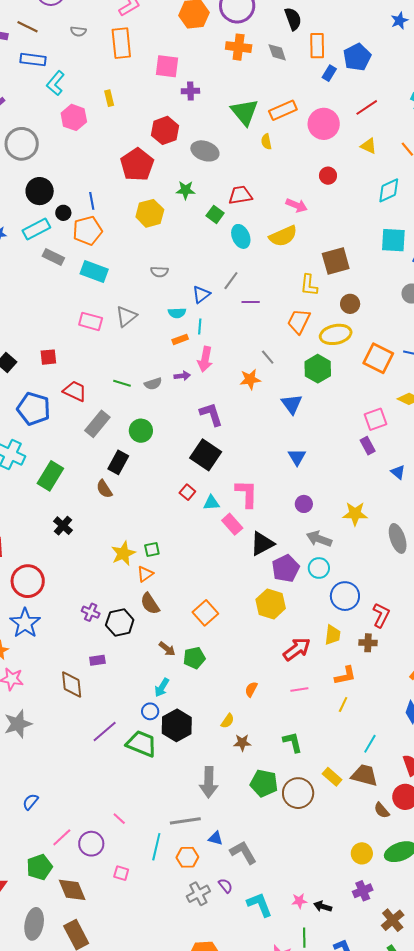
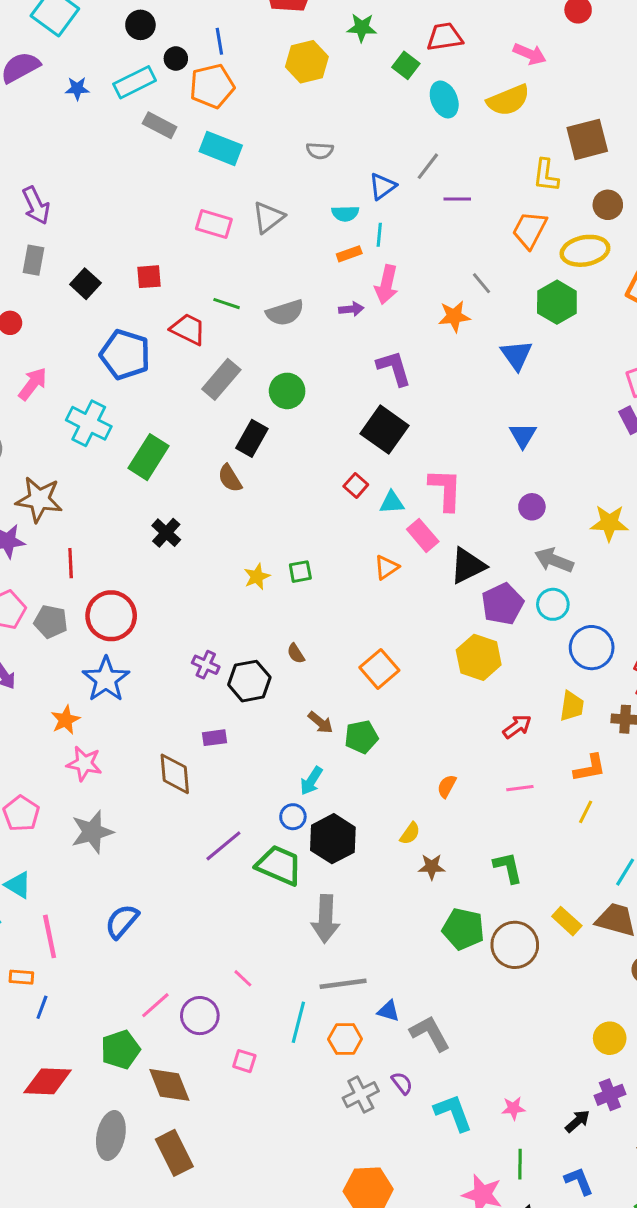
black circle: (40, 191) -> (140, 25), size x0.7
green line: (122, 383) -> (227, 304), moved
gray semicircle: (153, 384) -> (285, 313), moved, size x1.4
yellow star: (123, 553) -> (257, 577), size x0.7
orange triangle: (145, 574) -> (386, 567), moved
brown semicircle: (150, 604) -> (296, 653), size x0.6
red arrow: (297, 649) -> (517, 727), size x0.7
gray arrow: (209, 782) -> (326, 919), moved
blue semicircle: (30, 802) -> (122, 921), moved, size x1.4
black arrow: (323, 906) -> (577, 1121), moved, turned 120

